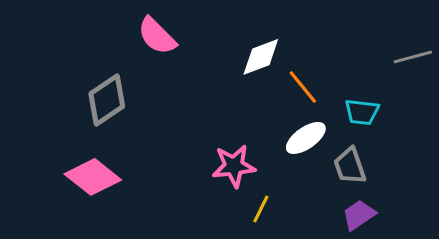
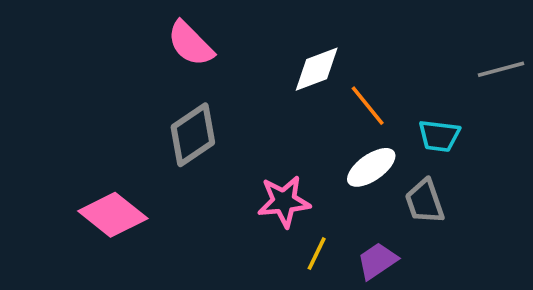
gray diamond: (107, 100) -> (193, 135), moved
purple trapezoid: (359, 215) -> (377, 261), moved

